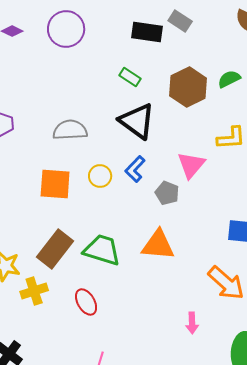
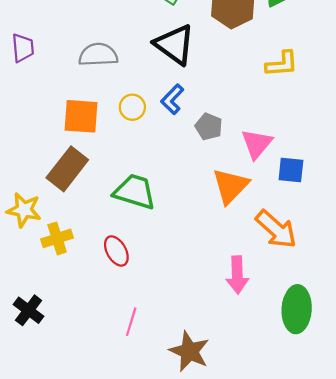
pink triangle: (191, 165) -> (257, 144), moved
orange triangle: (158, 245) -> (230, 186), moved, turned -51
brown rectangle: (55, 249) -> (67, 169), moved
pink arrow: (192, 323) -> (237, 275), size x1.5

